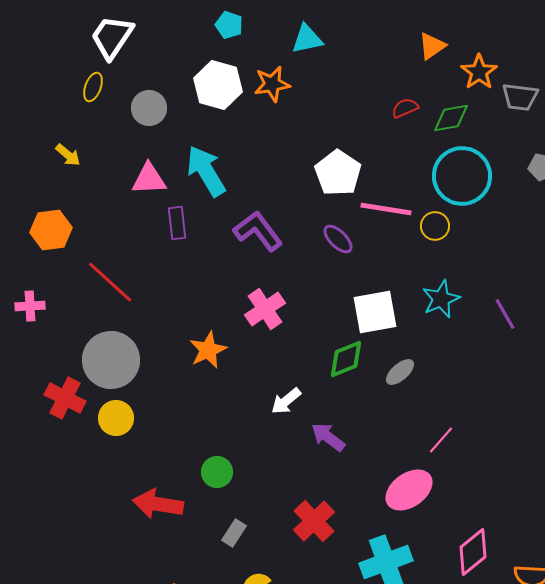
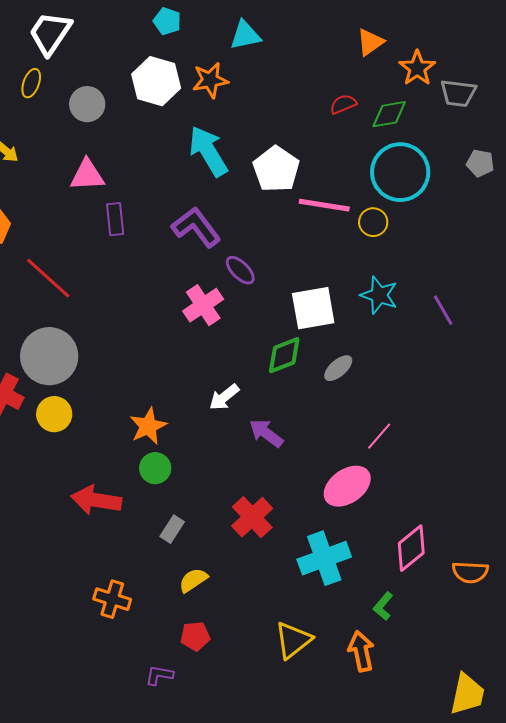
cyan arrow: (206, 171) -> (208, 151), moved
purple ellipse: (338, 239) -> (240, 270), moved
cyan star: (441, 299) -> (379, 295), turned -30
orange star: (208, 350) -> (148, 426), moved

